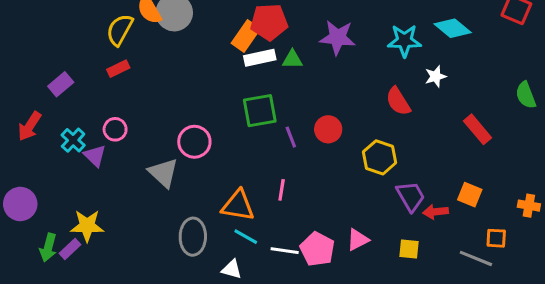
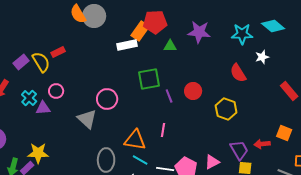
yellow semicircle: (120, 30) -> (41, 62), moved, turned 120
white rectangle: (260, 58) -> (127, 45), moved
purple triangle: (95, 156) -> (43, 108), turned -49
purple trapezoid: (411, 196) -> (239, 150), moved

